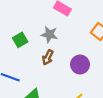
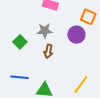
purple circle: (80, 65) -> (76, 35), moved

